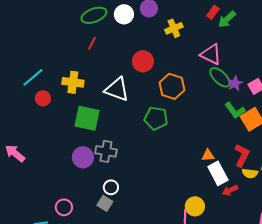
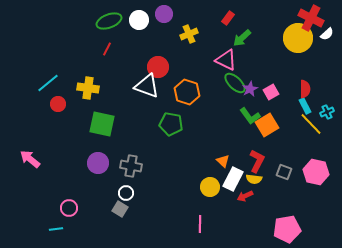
green arrow: (227, 19) -> (242, 38), moved
white triangle: (117, 89) -> (147, 86), moved
gray cross: (106, 151) -> (131, 166), moved
orange triangle: (208, 155) -> (223, 161), turned 48
white rectangle: (218, 173) -> (233, 179), turned 55
yellow semicircle: (250, 173) -> (254, 179), moved
yellow circle: (195, 206) -> (210, 187), moved
pink circle: (64, 207) -> (69, 208), moved

